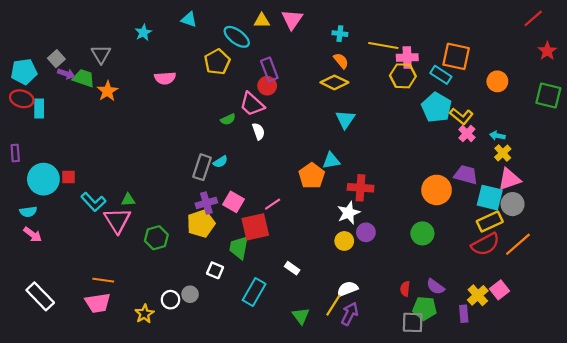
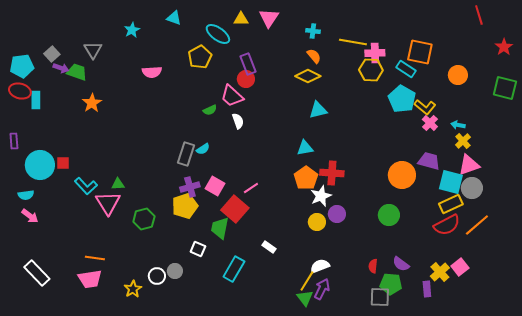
red line: (533, 18) -> (479, 15), moved, turned -66
orange star: (108, 91) -> (92, 103), moved
cyan triangle: (345, 119) -> (318, 110), turned 42
orange pentagon: (312, 176) -> (306, 178), moved
red square: (255, 227) -> (235, 209), turned -36
green triangle: (301, 316) -> (305, 298), moved

